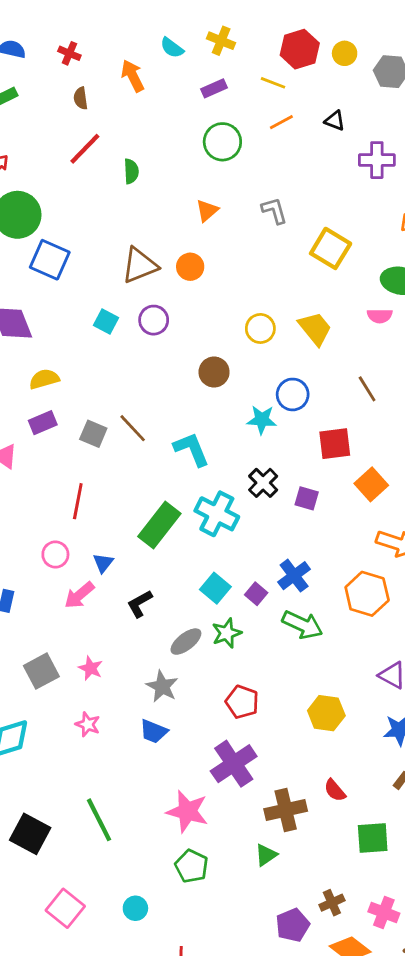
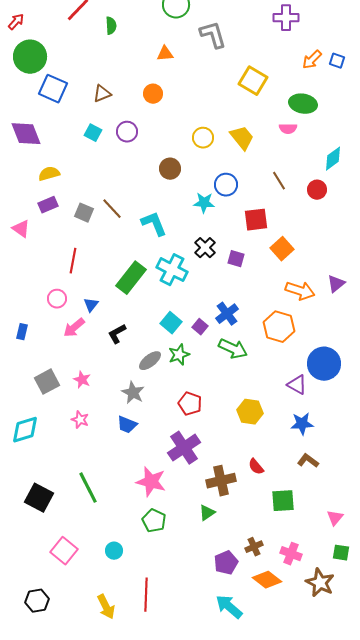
orange triangle: (207, 211) -> (165, 54), turned 36
gray L-shape: (274, 211) -> (213, 35), moved, size x1.4
brown triangle: (140, 265) -> (102, 94), moved, size x0.7

